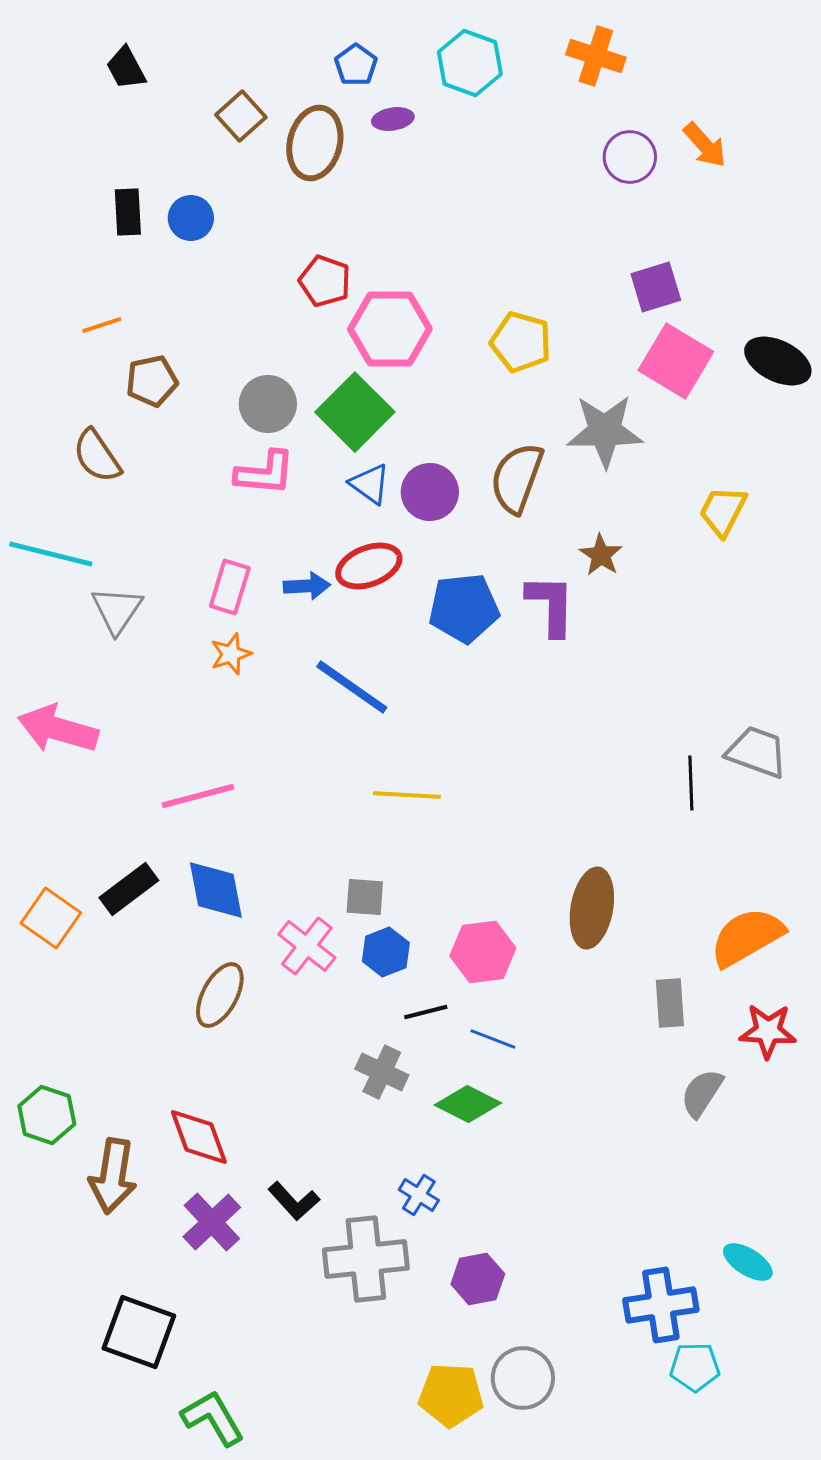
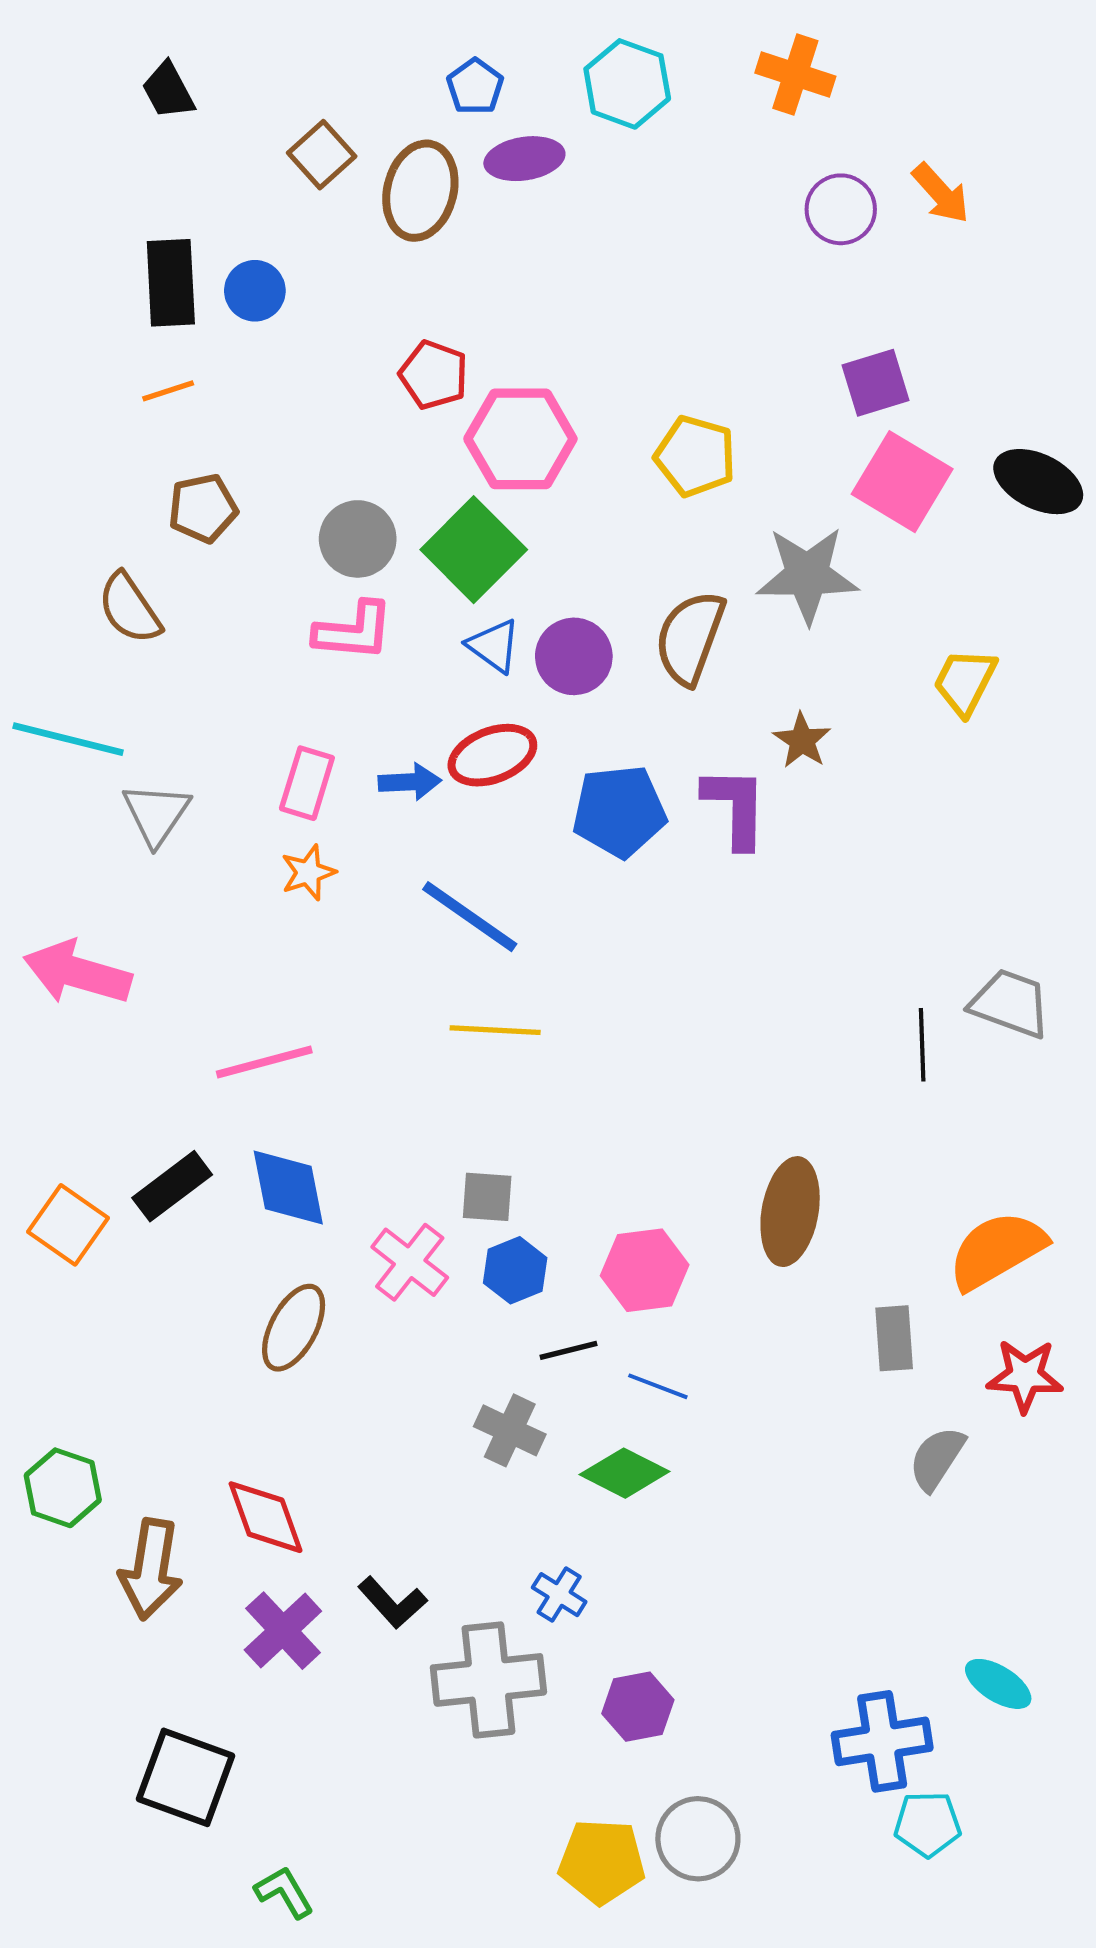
purple ellipse: (393, 119) -> (524, 159), size x1.4
black rectangle: (128, 212) -> (171, 283), size x1.4
orange line: (102, 325) -> (168, 391), moved
yellow line: (407, 795) -> (495, 1030), moved
green L-shape: (213, 1418) -> (284, 1892), size x0.7

